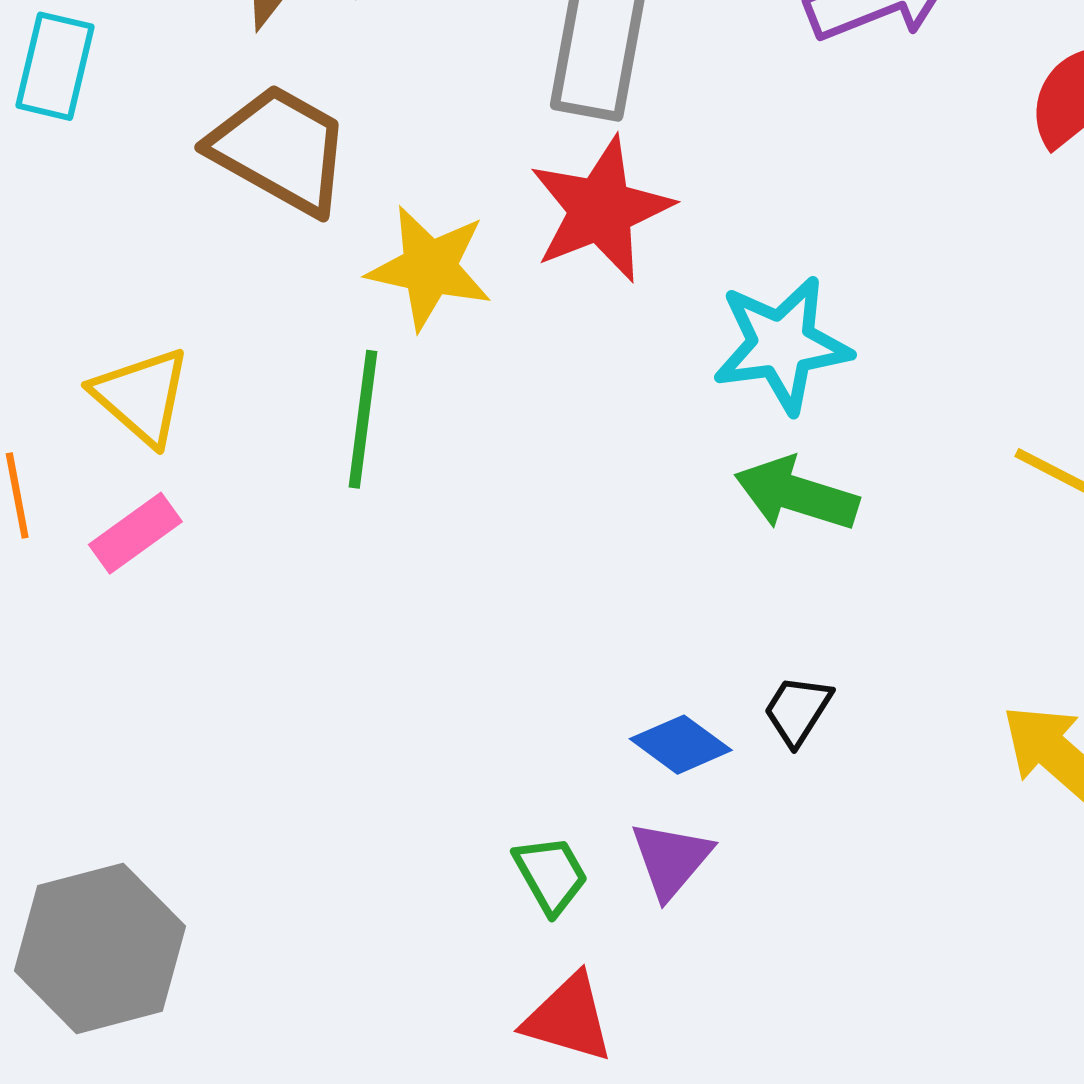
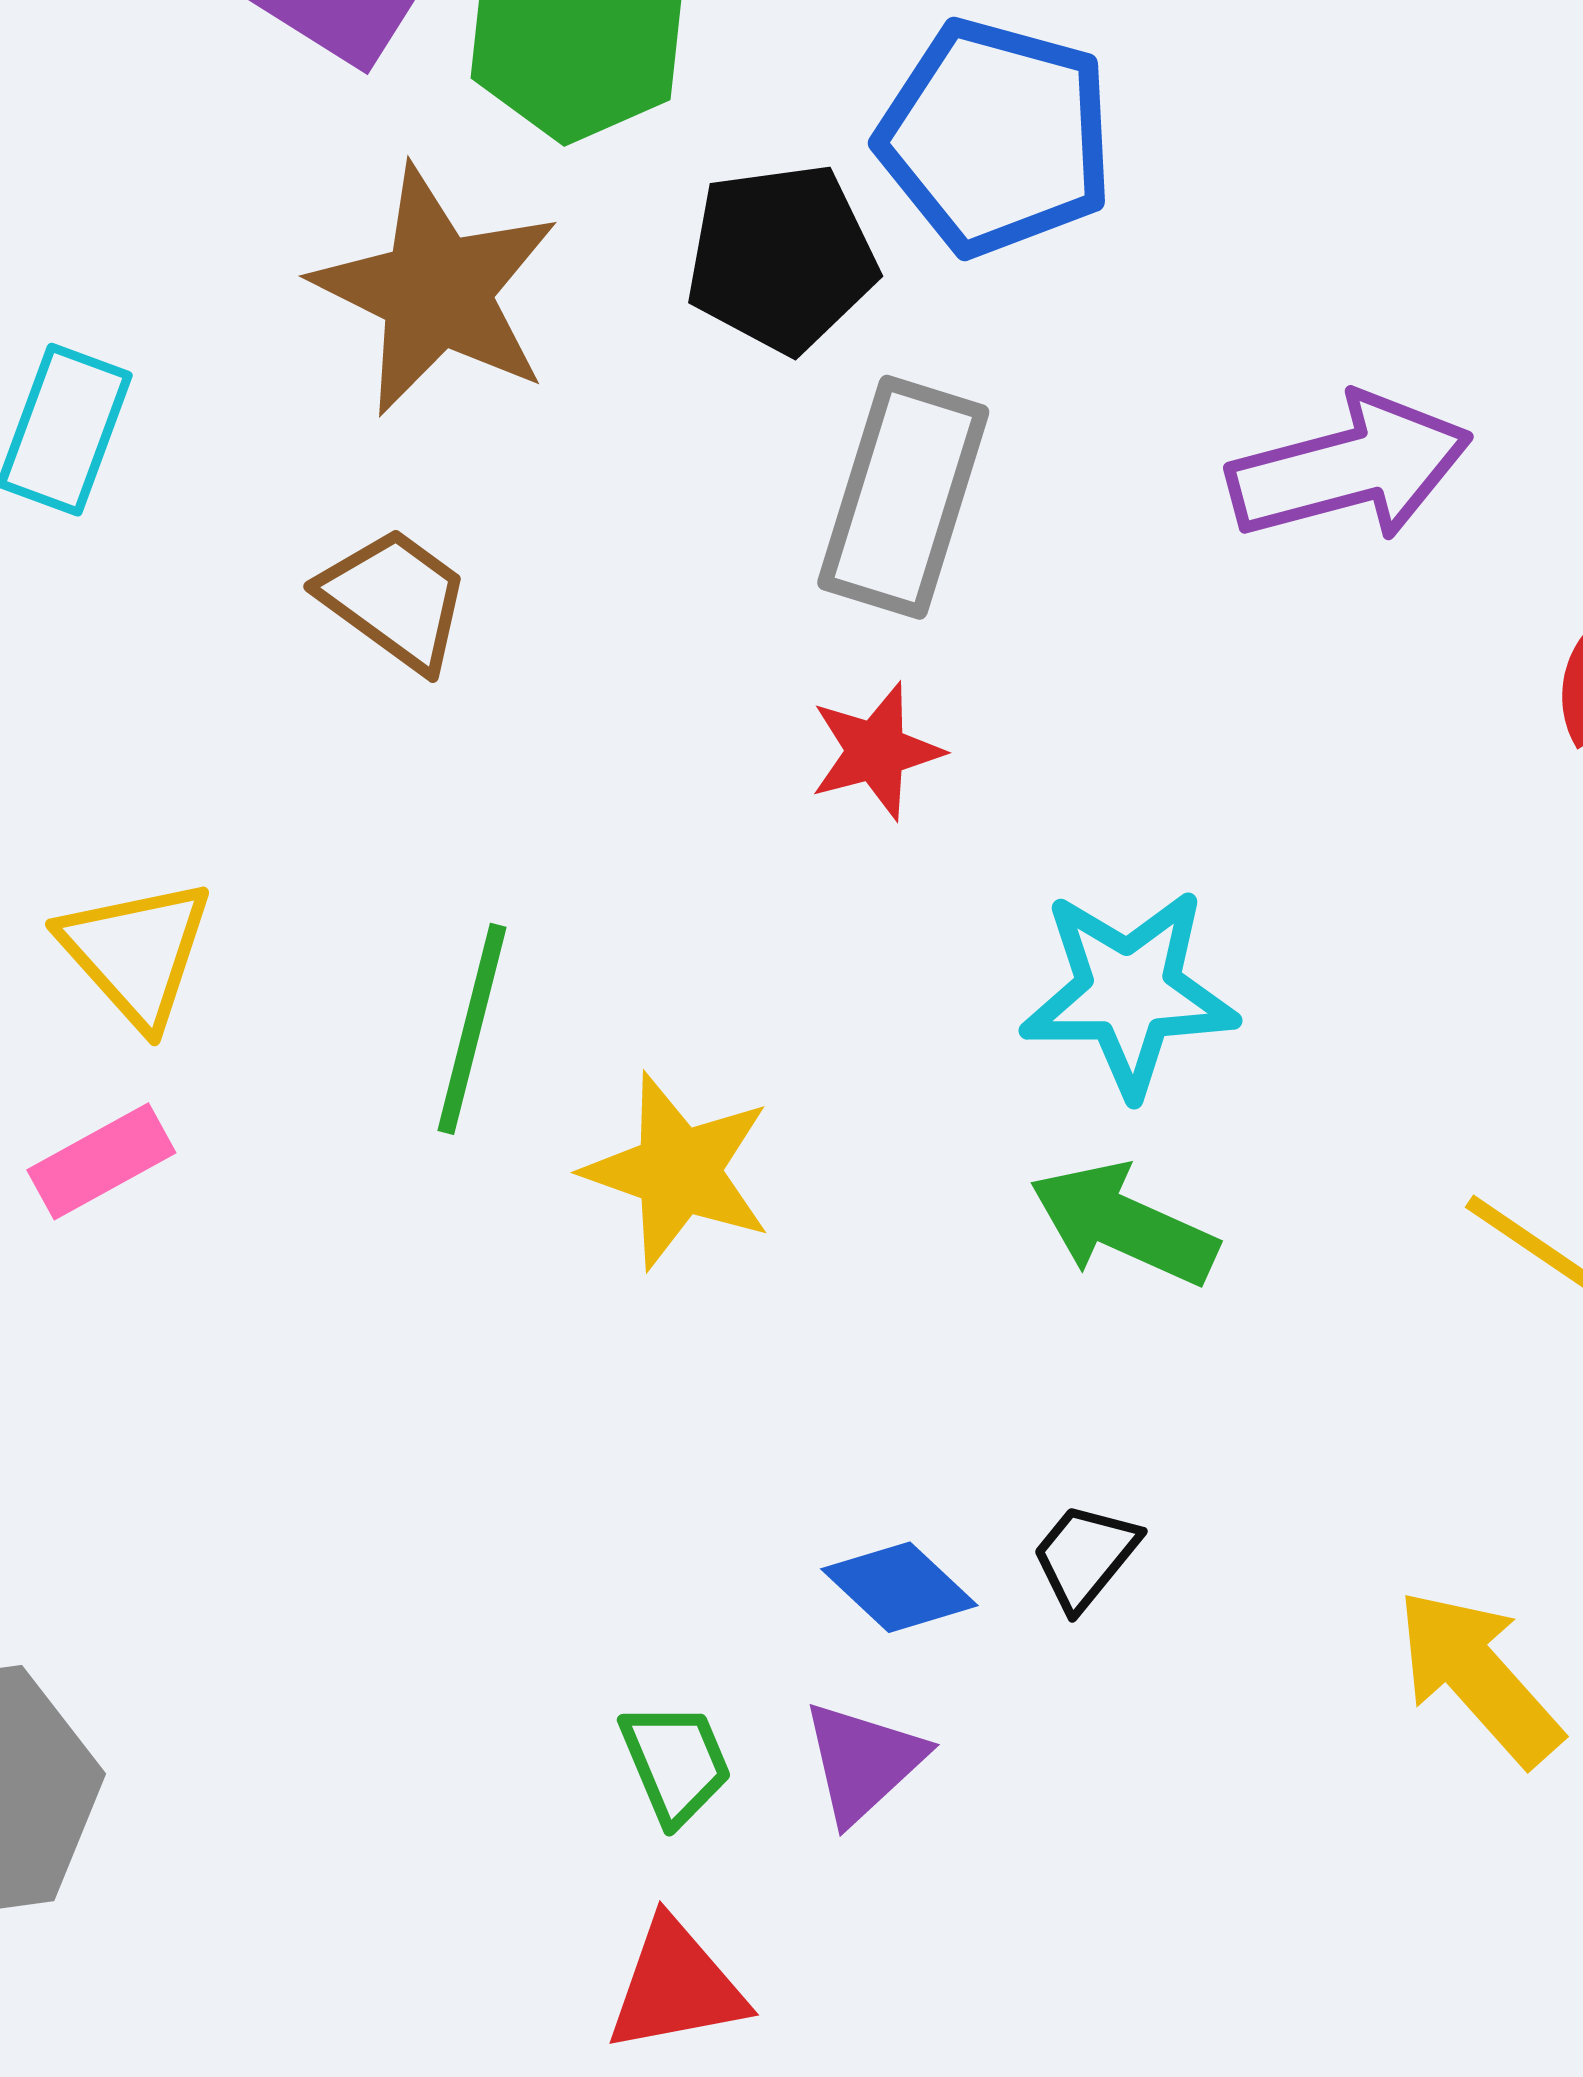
brown trapezoid: (280, 149) -> (395, 599), size x0.7
red star: (601, 210) -> (876, 751), size x0.6
yellow star: (429, 268) -> (678, 1171), moved
red triangle: (568, 1018) -> (676, 1986), turned -34

